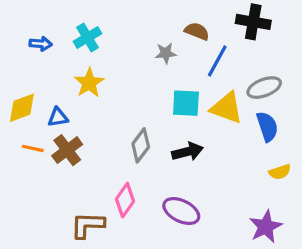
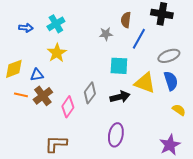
brown semicircle: (197, 31) -> (126, 20), turned -105
yellow triangle: (227, 108) -> (145, 83), moved
yellow semicircle: (280, 172) -> (179, 110), turned -128
pink diamond: (125, 200) -> (68, 107), moved
purple ellipse: (181, 211) -> (116, 135), turned 75

